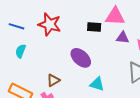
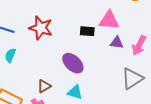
cyan triangle: (97, 84) -> (75, 92), moved

